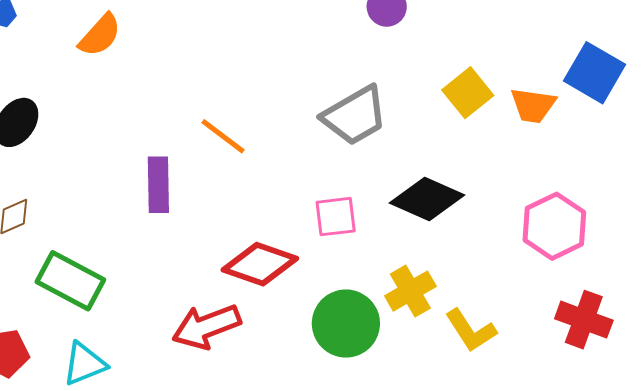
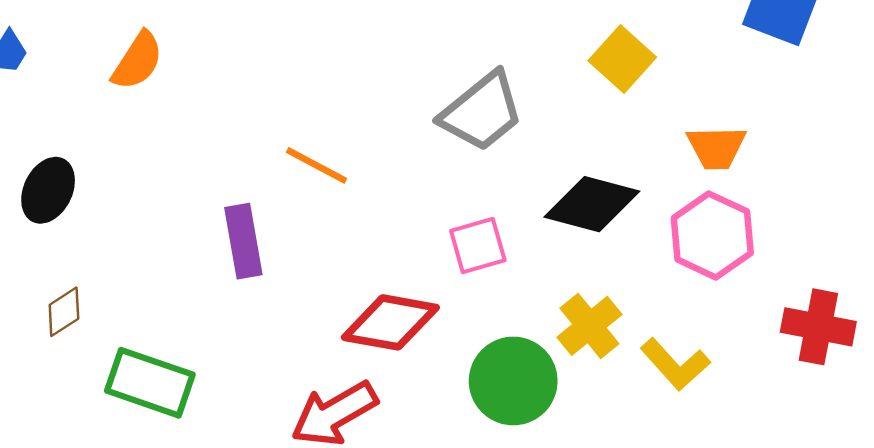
orange trapezoid: (533, 105) -> (716, 147), moved
pink hexagon: (554, 226) -> (712, 235), moved

